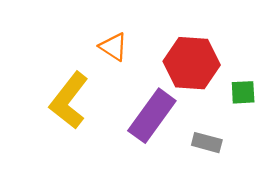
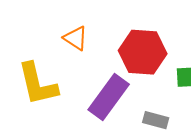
yellow L-shape: (69, 100) -> (38, 84), turned -51

